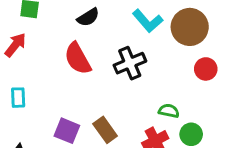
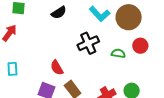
red semicircle: (78, 58) -> (57, 68), moved, size x0.7
green semicircle: (169, 111) -> (118, 53), moved

